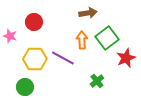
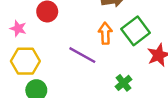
yellow hexagon: (35, 59) -> (25, 61), moved

